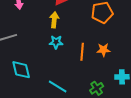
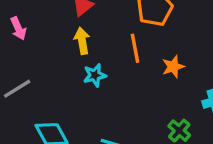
orange line: (82, 52) -> (135, 48), moved

